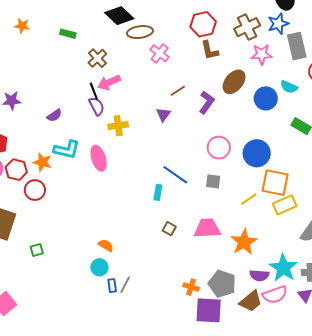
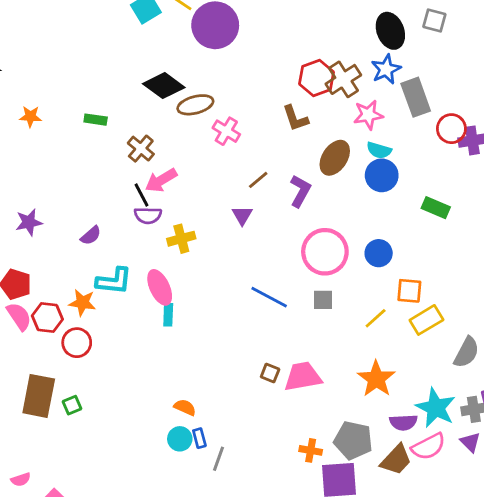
red hexagon: (203, 24) -> (317, 78), moved
cyan semicircle: (289, 87) -> (379, 150), moved
purple semicircle: (97, 106) -> (148, 215), turned 126
pink circle: (219, 148) -> (325, 252), size x1.4
blue circle: (257, 153) -> (379, 253), size x0.7
orange square: (275, 183) -> (409, 291), size x0.7
cyan rectangle: (158, 192) -> (168, 315), moved
pink trapezoid: (207, 228) -> (303, 377), moved
green square: (37, 250) -> (72, 405), moved
blue rectangle: (112, 286) -> (199, 438), moved

